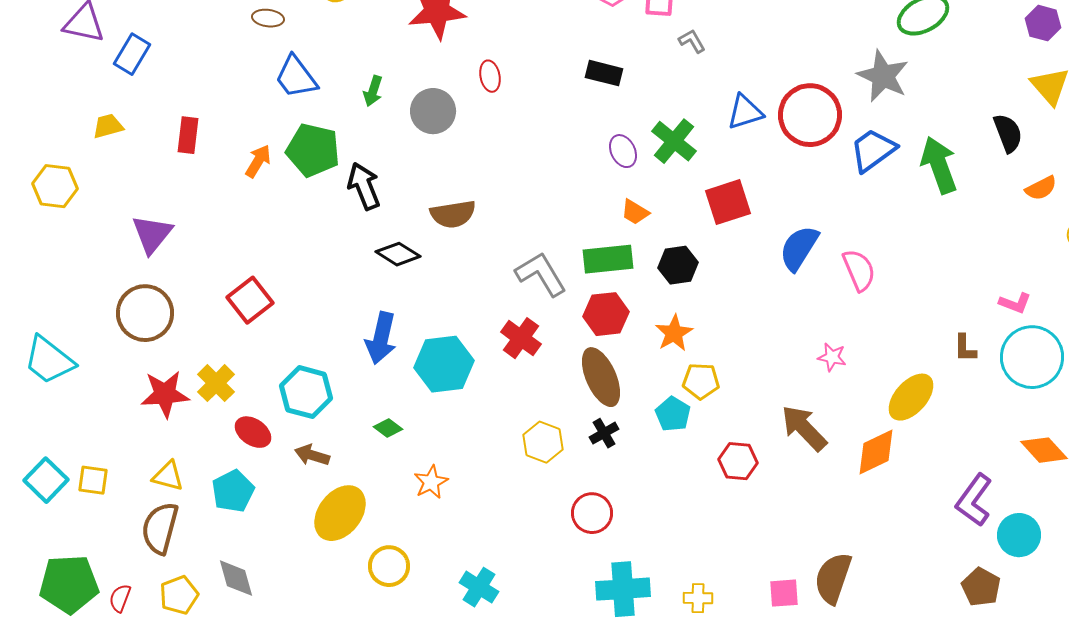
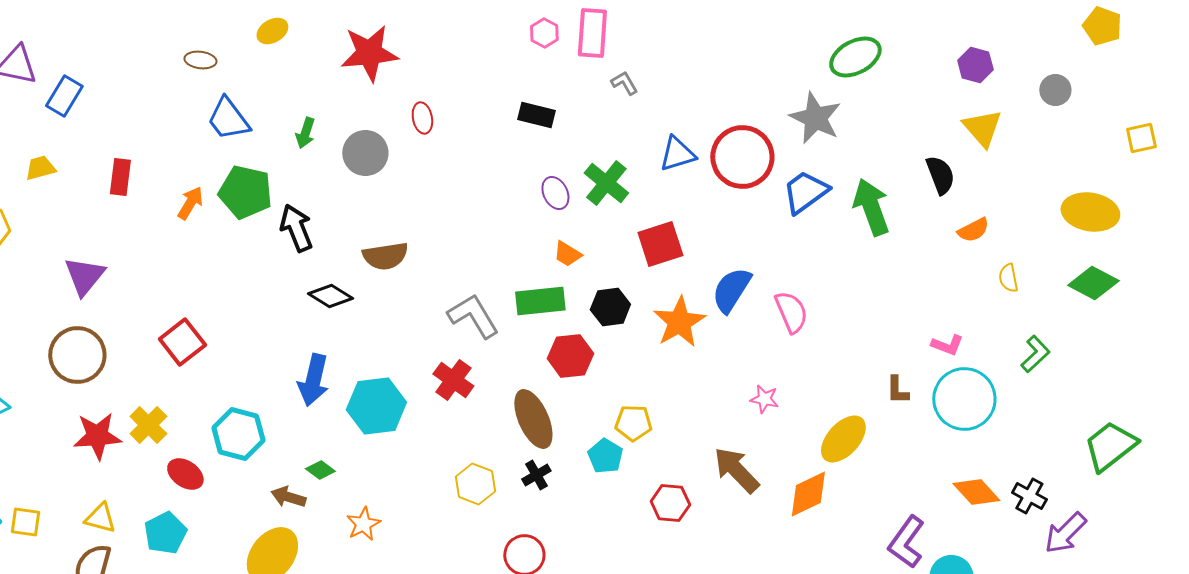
red hexagon: (606, 314) -> (570, 356), moved
orange star: (674, 333) -> (679, 322), moved, size x1.4
brown arrow: (312, 455) -> (288, 497), moved

